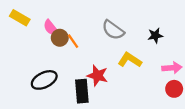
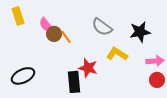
yellow rectangle: (20, 18) -> (18, 16), turned 42
black star: (155, 36) -> (140, 32), size x1.5
black ellipse: (44, 80) -> (23, 76), moved

